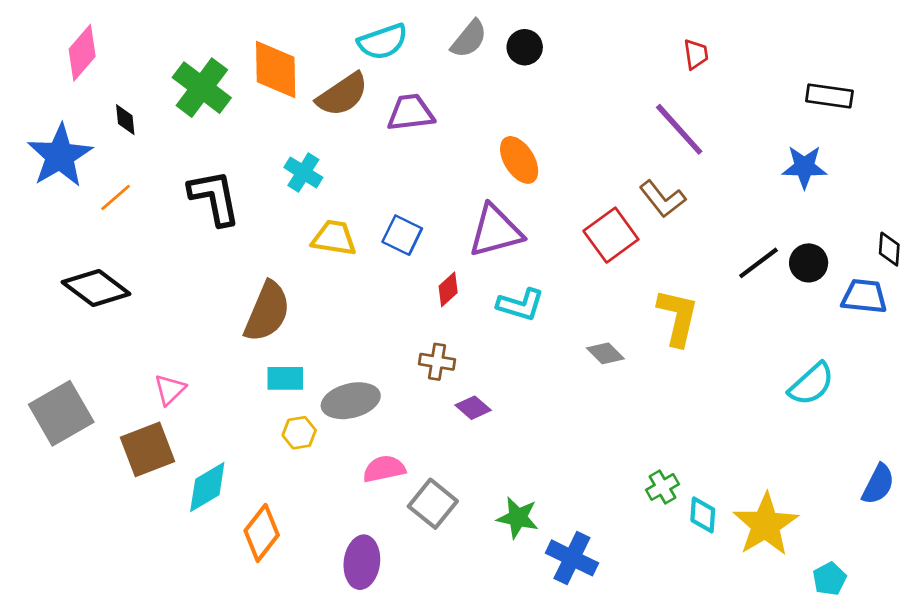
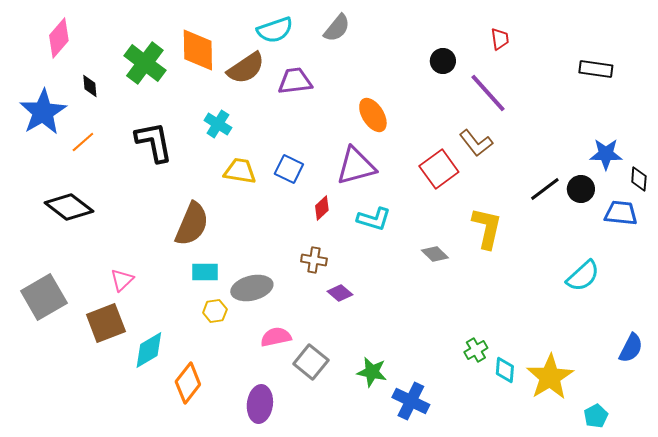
black circle: (525, 47) -> (443, 61), moved
blue star: (804, 167) -> (606, 154), moved

